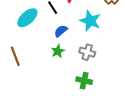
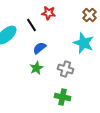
cyan star: (90, 21) -> (84, 43), moved

